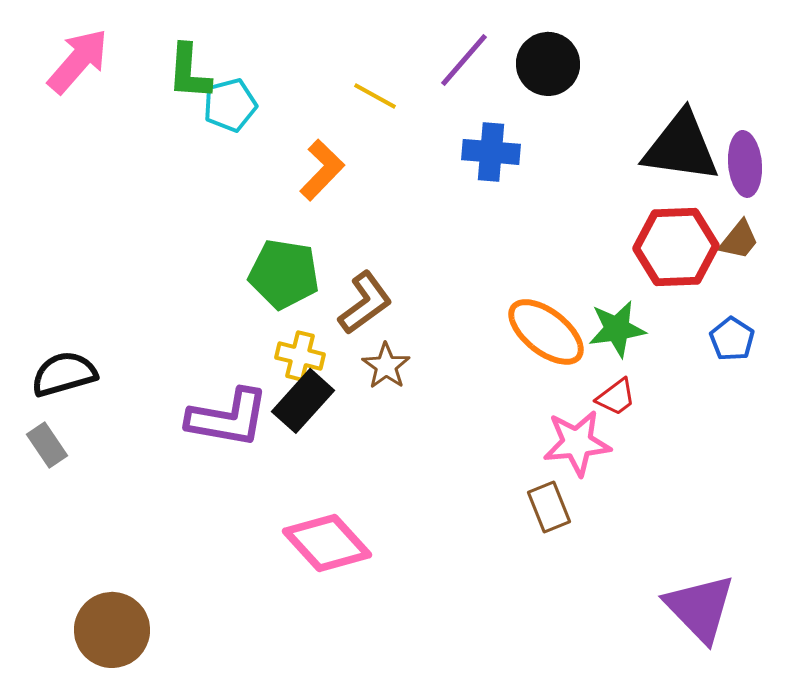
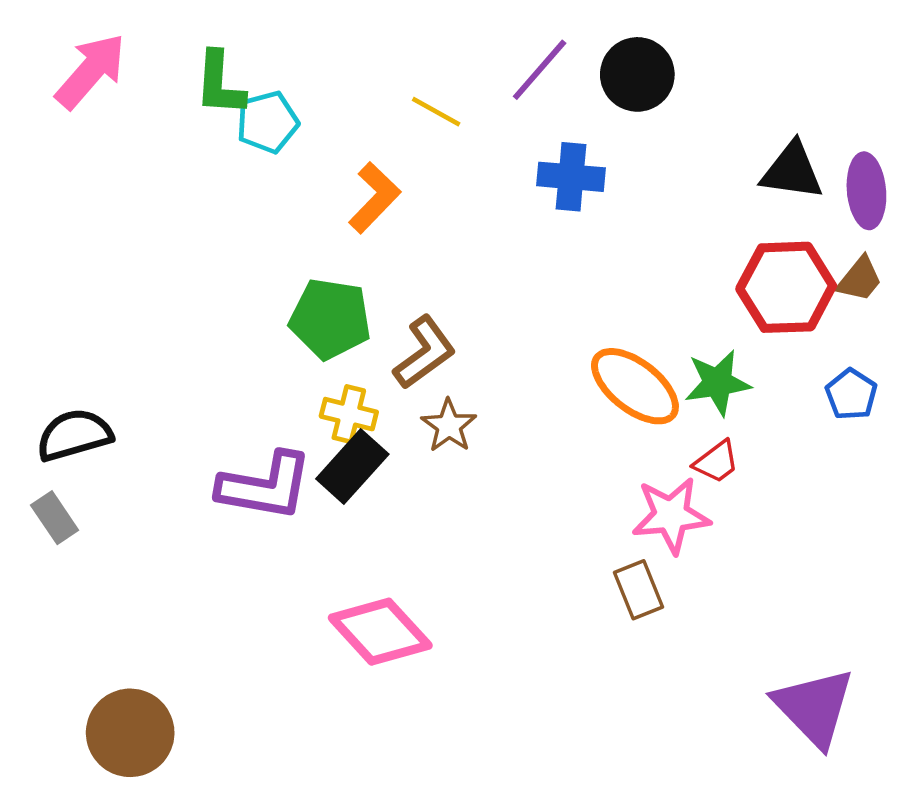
black triangle: (681, 147) -> (792, 171), size x0.7

